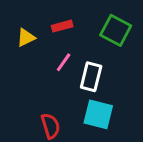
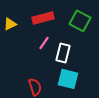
red rectangle: (62, 26) -> (43, 18), size x1.5
yellow triangle: (26, 38) -> (10, 24), moved

